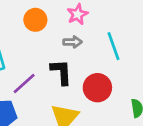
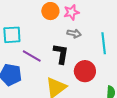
pink star: (77, 14) -> (71, 12), moved
purple line: (24, 83) -> (32, 56), turned 60

